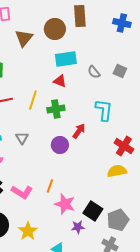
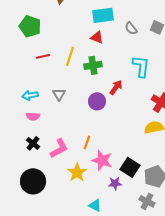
pink L-shape: (22, 192) -> (59, 148), turned -60
yellow star: (28, 231) -> (77, 172), moved

